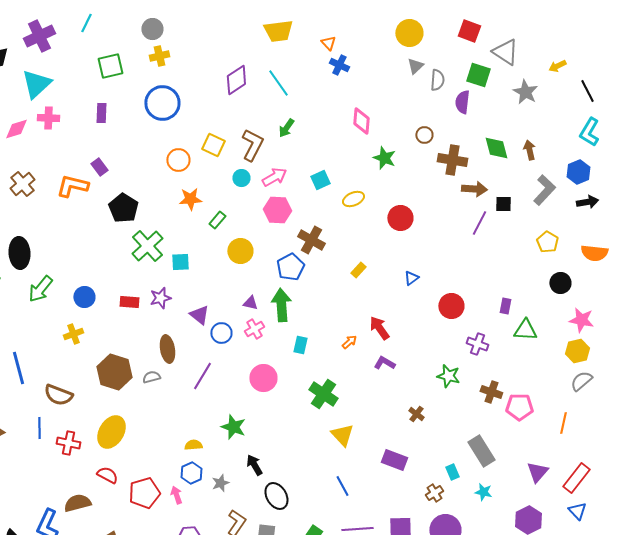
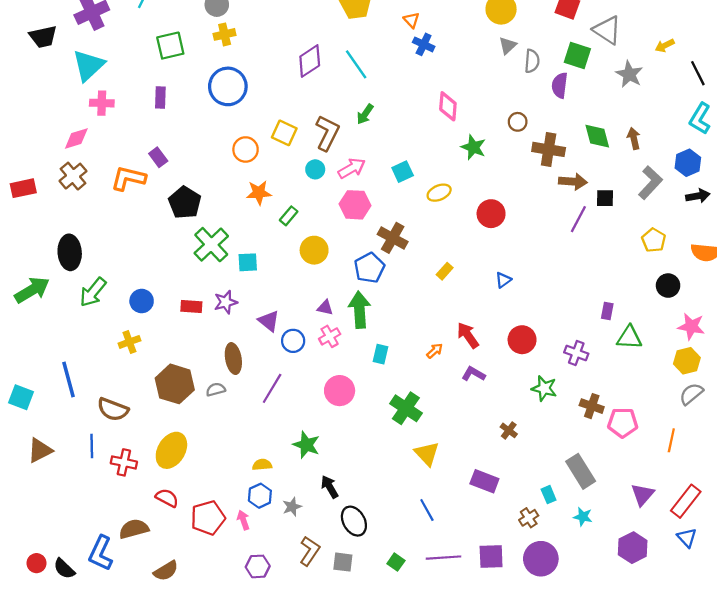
pink diamond: (16, 129) -> (76, 138), moved
red circle: (451, 306) -> (522, 340), moved

